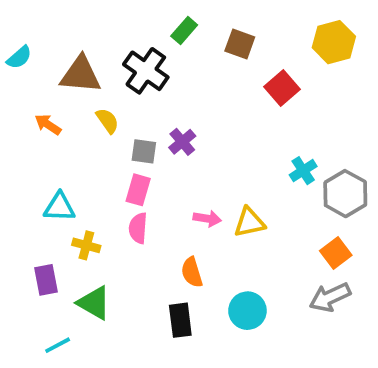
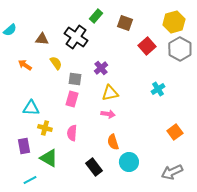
brown triangle: (81, 75) -> (42, 39), size x0.6
purple cross: (182, 142) -> (101, 68), moved
gray hexagon: (345, 194) -> (180, 49), moved
yellow triangle: (249, 222) -> (110, 93), moved
pink semicircle: (138, 228) -> (72, 133), moved
orange semicircle: (192, 272) -> (113, 142), moved
gray arrow: (330, 297) -> (172, 172), moved
black rectangle: (180, 320) -> (94, 167), turned -30

